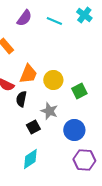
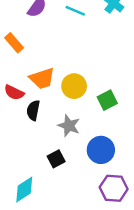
orange trapezoid: (28, 74) -> (42, 78), turned 50
black square: (33, 127) -> (56, 159), moved
cyan diamond: (30, 159) -> (24, 190), moved

